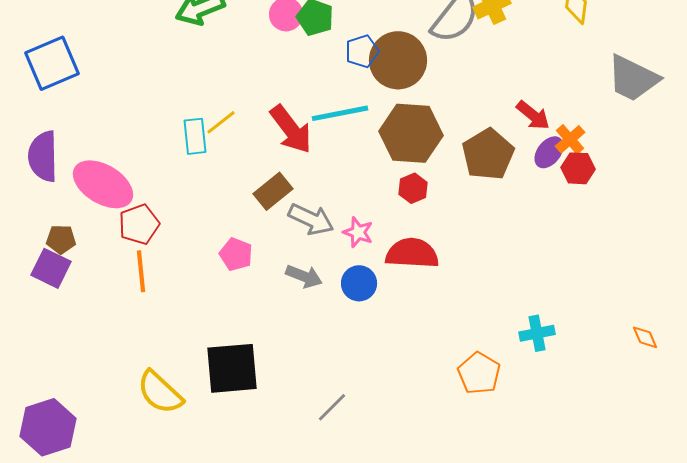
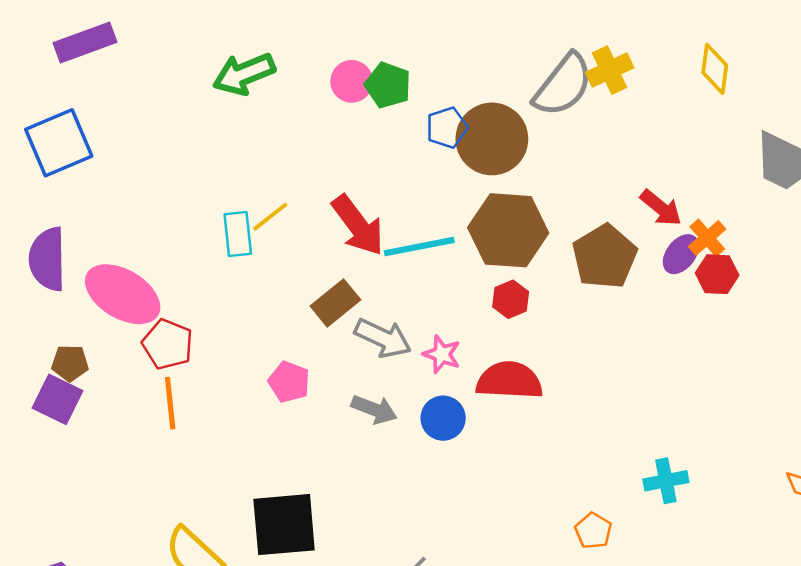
cyan line: (340, 113) -> (419, 247), moved
red pentagon: (139, 224) -> (168, 344), turned -30
orange pentagon: (479, 373) -> (593, 531), size x0.7

